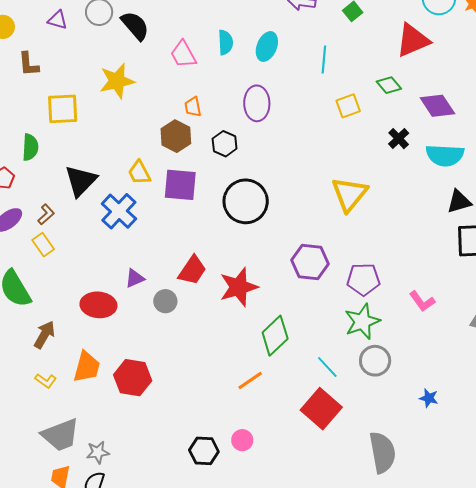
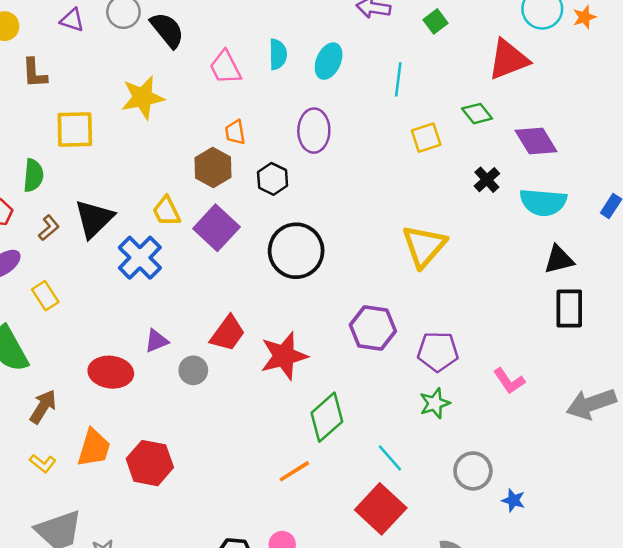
purple square: (180, 185) -> (216, 228), turned 36
brown L-shape: (46, 214) -> (49, 228), moved
green star: (362, 322) -> (435, 403), size x0.7
gray circle: (375, 361) -> (473, 471), moved

